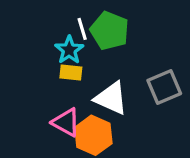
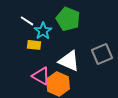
white line: (82, 29) -> (27, 21), moved, turned -40
yellow rectangle: (71, 72) -> (34, 45), moved

